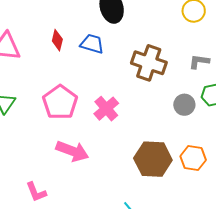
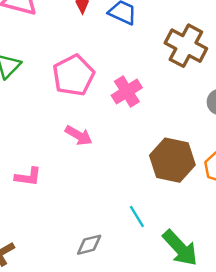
pink arrow: (72, 151) -> (79, 135), size x0.7
pink L-shape: (36, 192) -> (28, 177), turned -70

